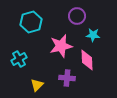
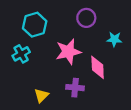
cyan star: (93, 35) -> (114, 39), moved
cyan cross: (19, 59) -> (21, 54), moved

